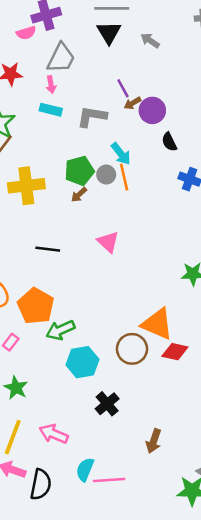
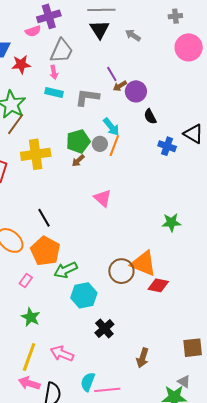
orange line: (124, 177) -> (114, 146), turned 35
black line: (48, 249) -> (44, 218), moved, turned 54
brown circle: (132, 349) -> (121, 271), moved

